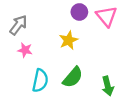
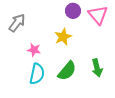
pink star: (25, 50) -> (34, 50), moved
green arrow: (108, 86) -> (97, 68), moved

